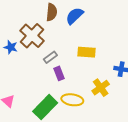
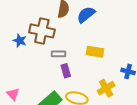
brown cross: (32, 36) -> (42, 31), turned -35
gray rectangle: (50, 57) -> (59, 54), turned 32

